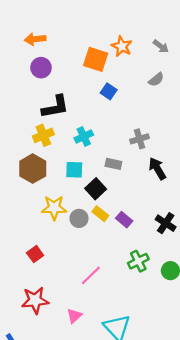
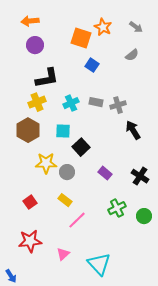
gray rectangle: (113, 164) -> (96, 102), moved
yellow rectangle: (100, 214) -> (65, 200), moved

